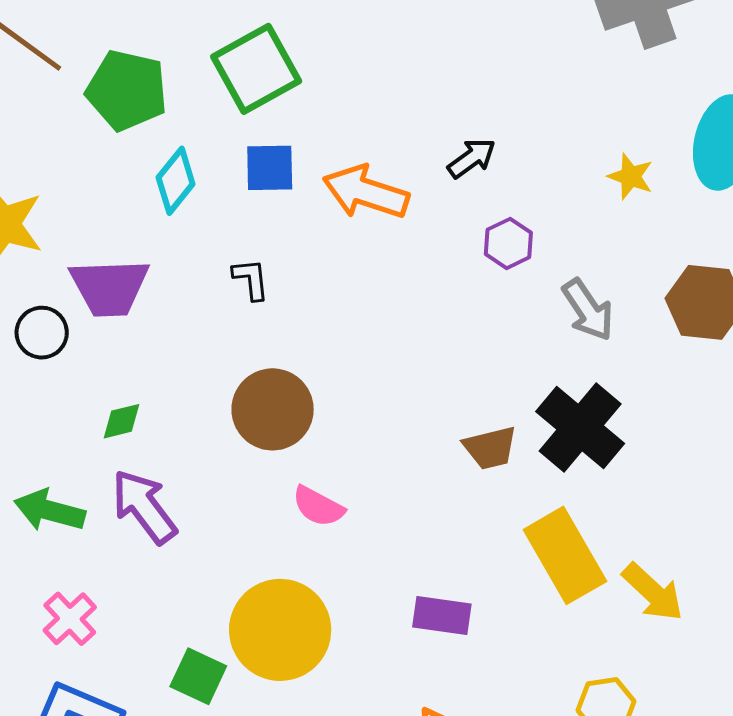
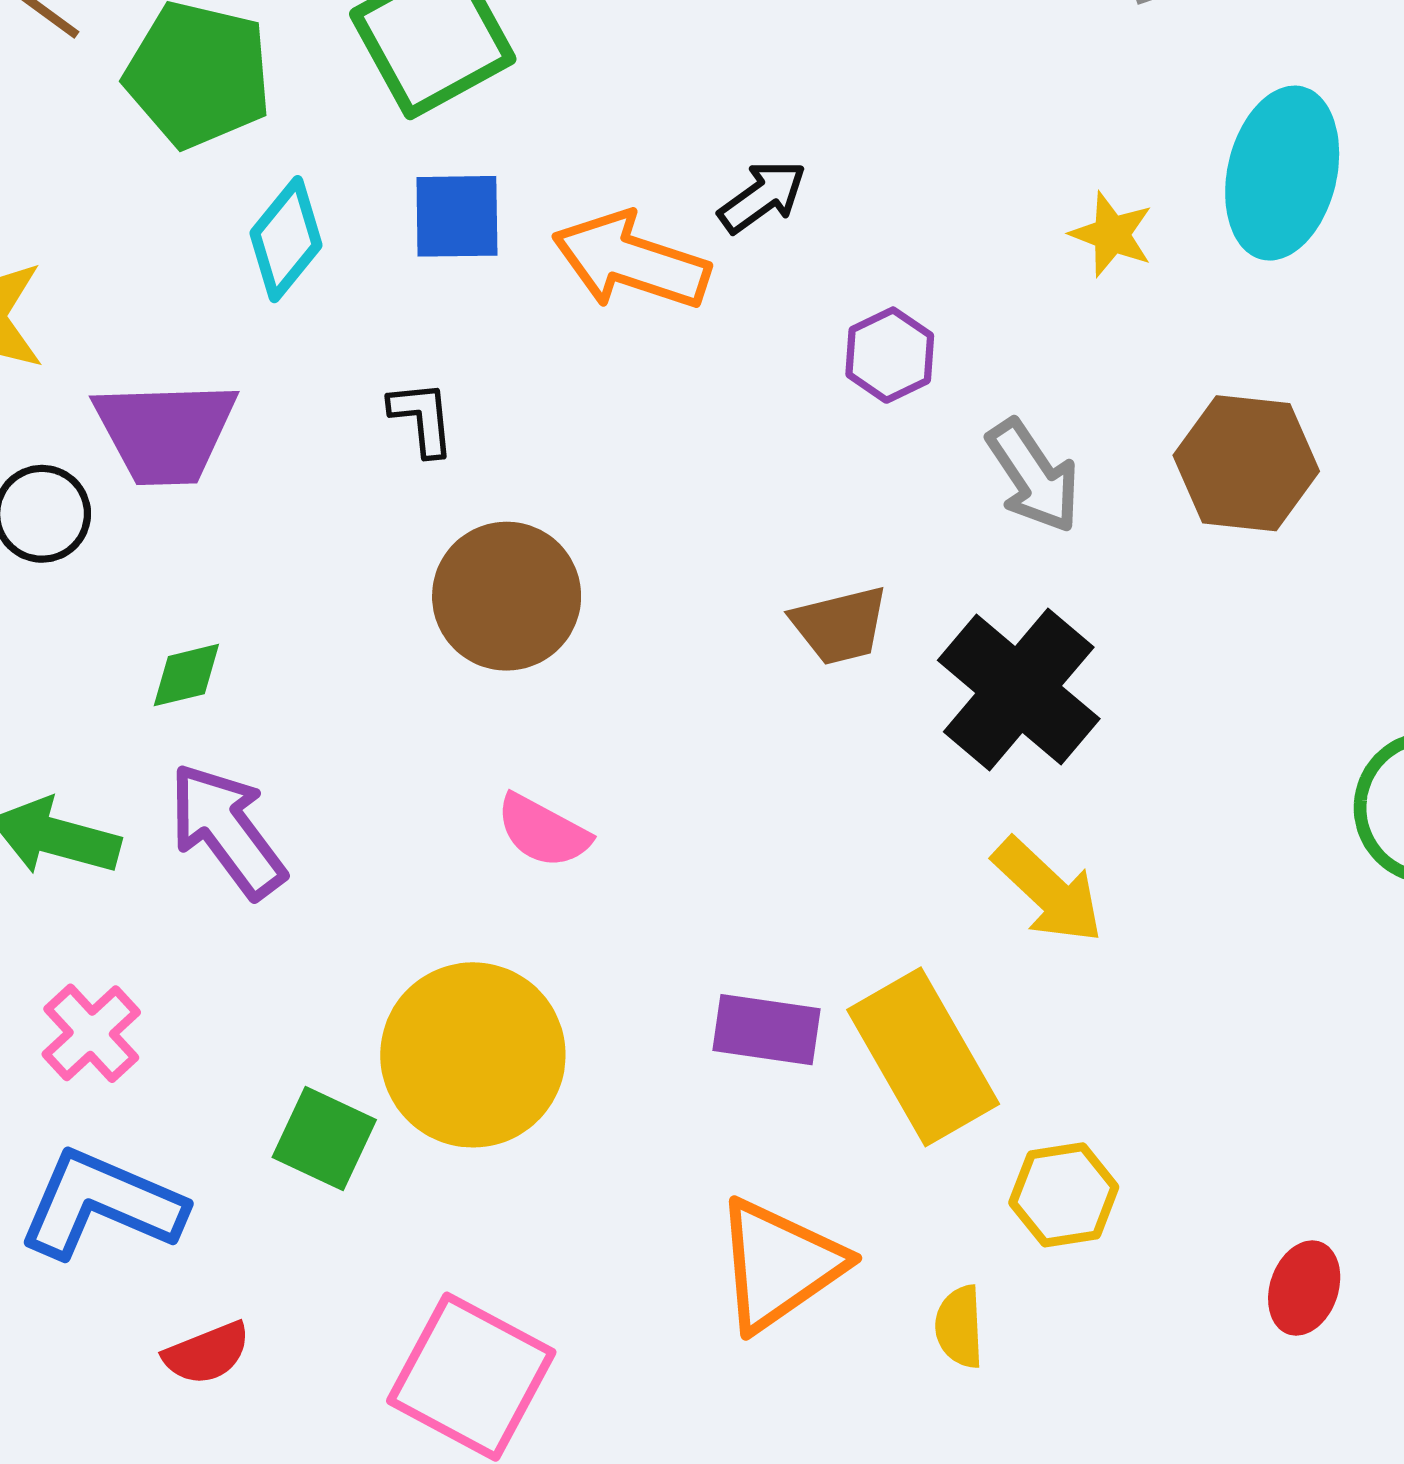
black arrow: (472, 158) -> (762, 197), moved
brown circle: (273, 409) -> (507, 596), moved
brown trapezoid: (490, 448) -> (840, 625), moved
yellow rectangle: (565, 555) -> (923, 1057), moved
yellow arrow: (653, 592) -> (1048, 891), moved

